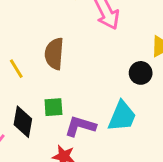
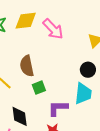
black circle: (141, 73) -> (88, 70), moved
green square: (53, 107) -> (39, 88), moved

